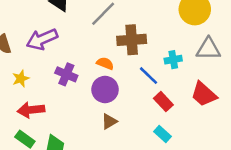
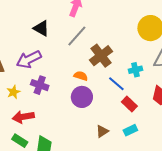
brown cross: (132, 40) -> (101, 56), turned -30
purple cross: (66, 74) -> (40, 85), moved
brown triangle: (109, 121) -> (102, 131), moved
cyan rectangle: (163, 134) -> (130, 130), turned -64

